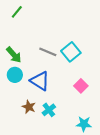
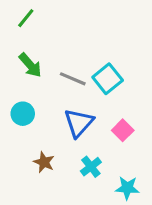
green arrow: (14, 55) -> (30, 65), moved
blue triangle: (40, 81) -> (79, 123), moved, turned 40
cyan cross: (49, 110) -> (91, 167), moved

